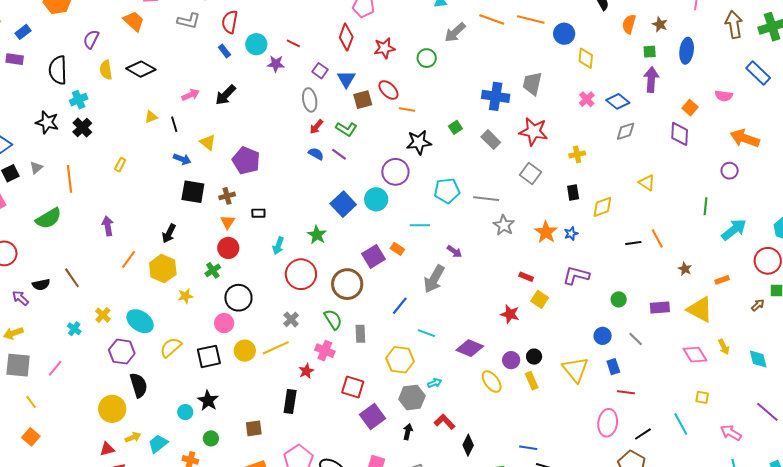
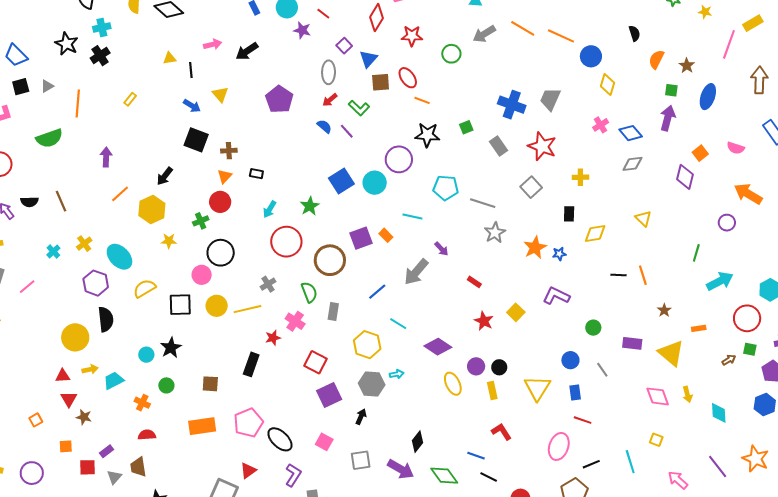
purple pentagon: (246, 160) -> (279, 99), moved
red rectangle: (526, 277) -> (474, 282), moved
red L-shape: (445, 422) -> (501, 432), moved

